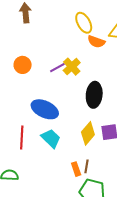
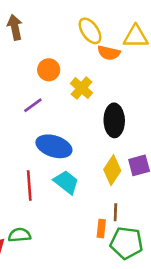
orange circle: (23, 65) -> (49, 70), moved
purple line: (57, 68) -> (33, 105), moved
orange rectangle: (76, 169) -> (101, 229), moved, turned 32

